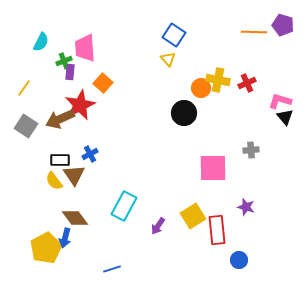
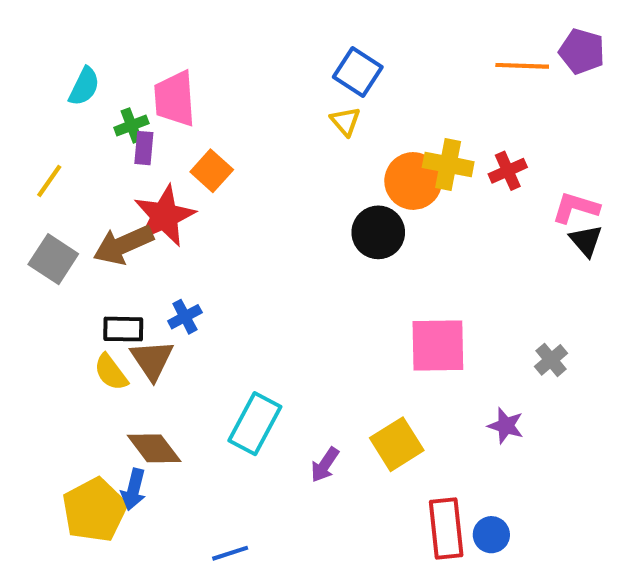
orange circle: (201, 88) -> (413, 181), size x1.4
gray cross: (251, 150) -> (551, 360), moved, turned -35
red rectangle: (217, 230) -> (446, 529), moved

